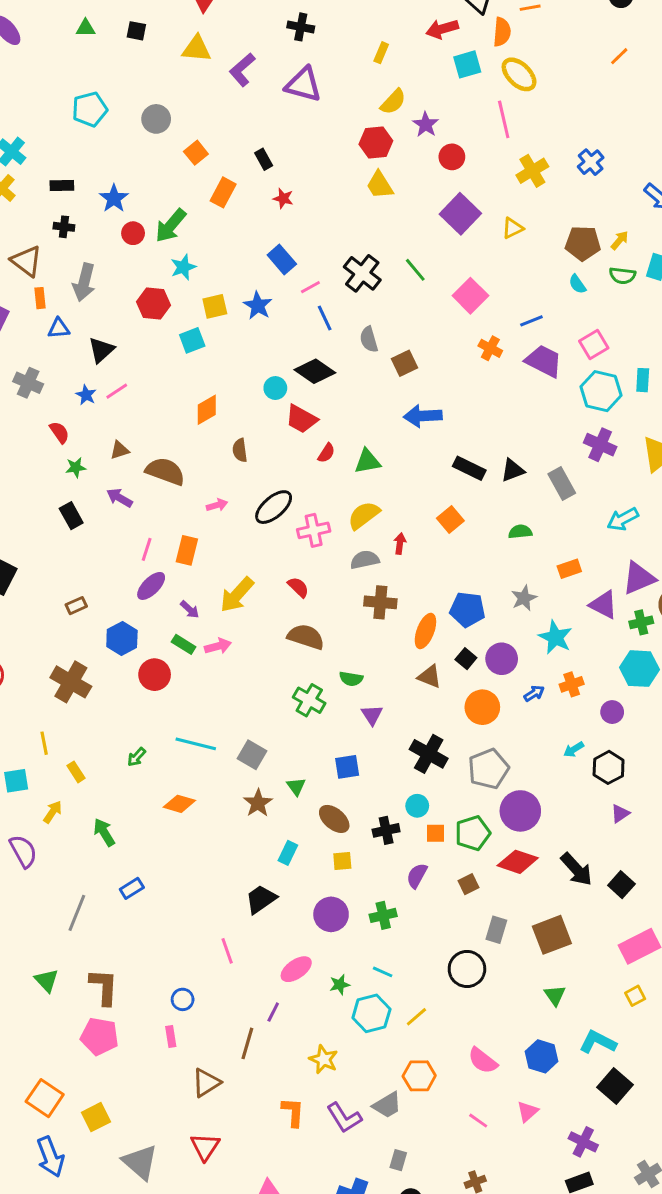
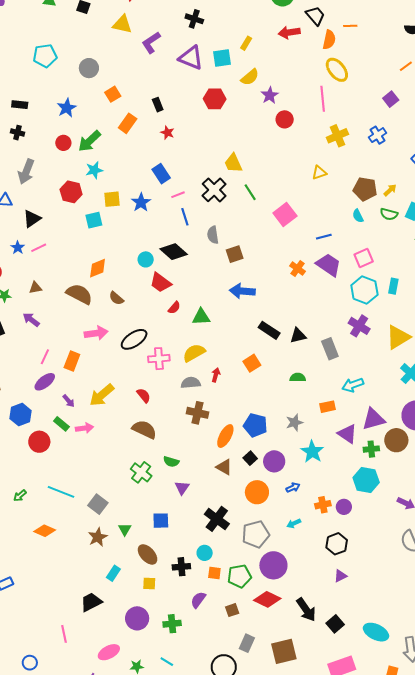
cyan square: (467, 64) -> (222, 58), moved
red hexagon: (376, 142) -> (215, 99), moved
yellow trapezoid: (380, 185) -> (233, 163), moved
blue star: (114, 198) -> (67, 108), moved
purple square: (460, 214) -> (391, 99), moved, size x0.6
orange cross: (490, 348) -> (298, 269), moved
brown semicircle: (240, 450) -> (116, 298), turned -49
brown semicircle: (165, 471) -> (79, 294), moved
pink arrow: (217, 505) -> (96, 333), size x1.6
cyan arrow: (623, 519) -> (353, 385), moved
orange cross: (572, 684) -> (323, 505), moved
cyan arrow: (574, 749) -> (294, 523), moved

